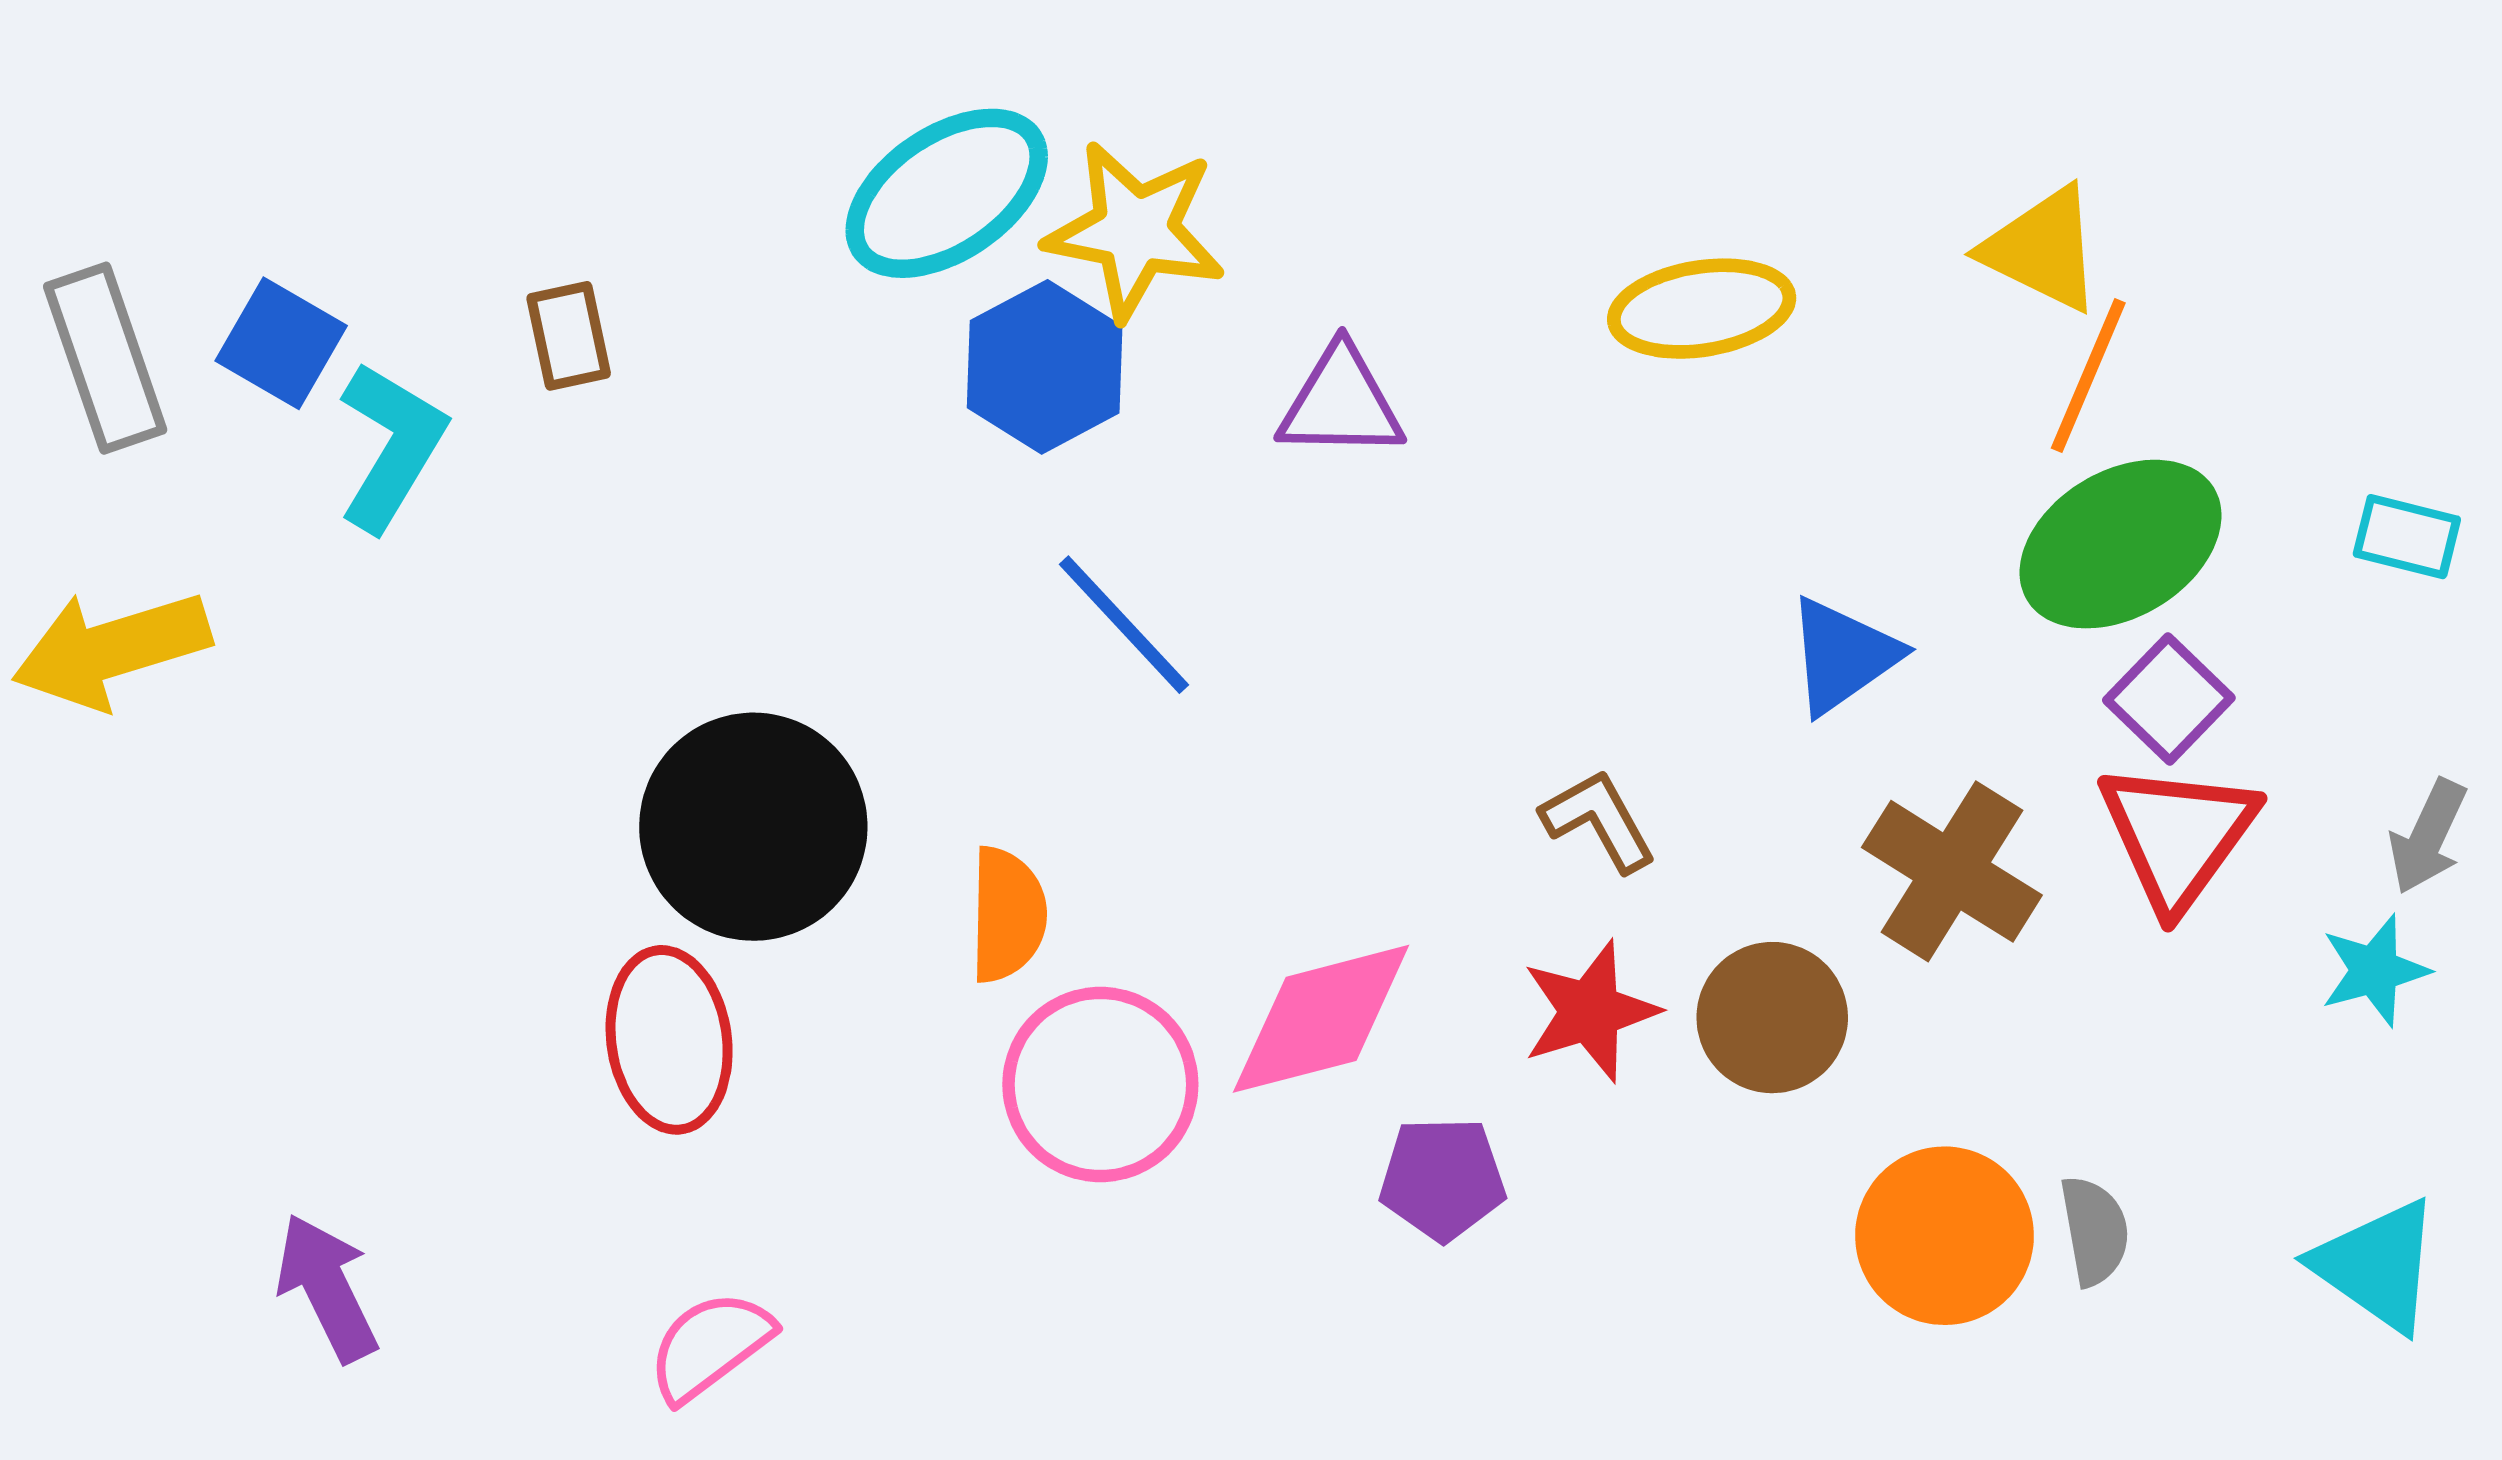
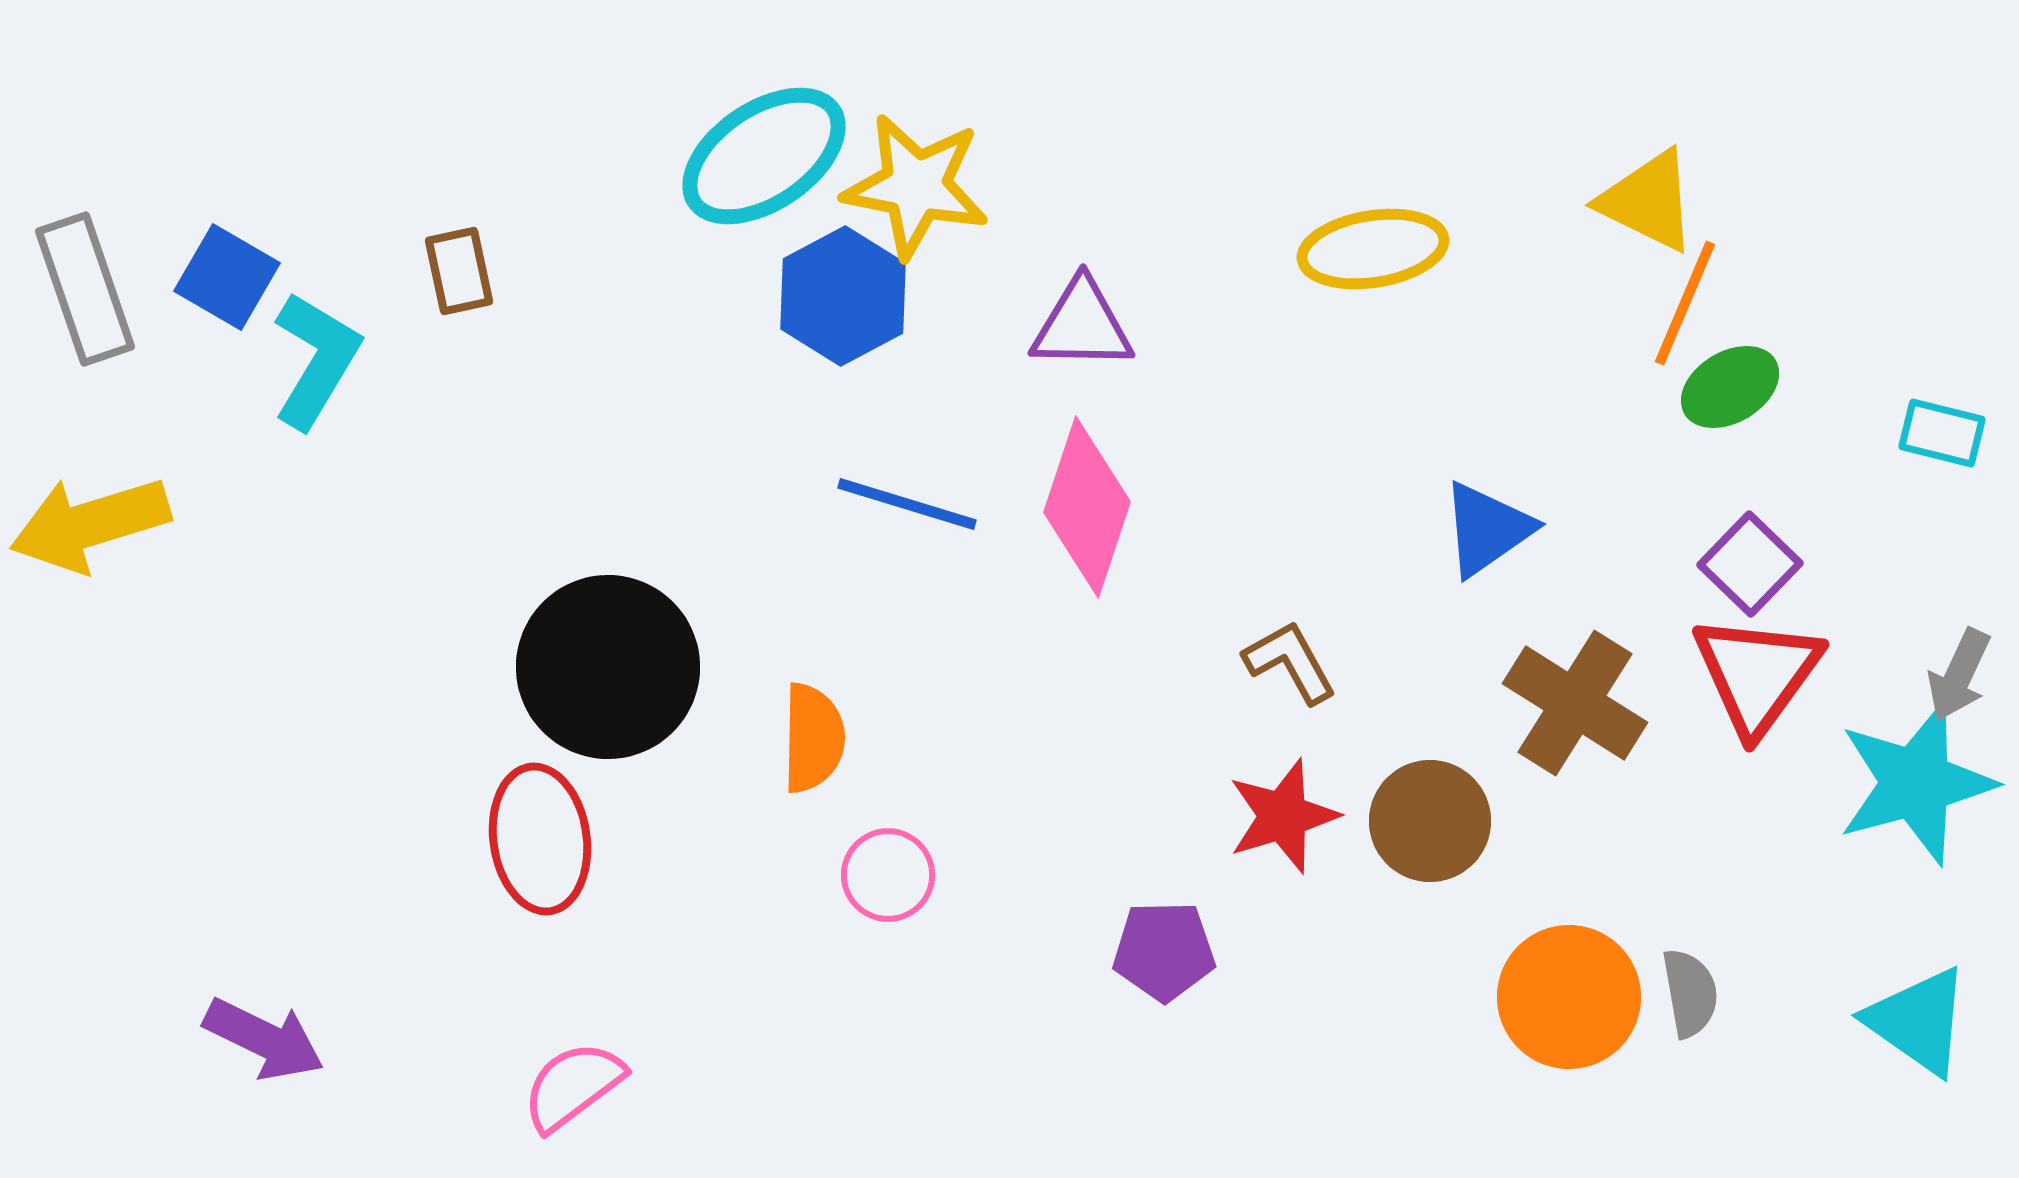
green ellipse: (2121, 544) -> (1730, 387), moved, size x0.6
blue line: (1124, 625) -> (907, 504), turned -30
cyan star: (2375, 970) -> (1916, 783), size x1.8
pink diamond: (1321, 1019) -> (1087, 507), moved, turned -57
pink circle: (1100, 1084) -> (888, 875), size x0.6
purple arrow: (327, 1288) -> (264, 1039), turned 142

